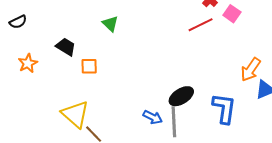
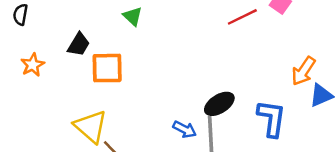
black semicircle: (18, 22) -> (20, 15), turned 126
black trapezoid: (66, 47) -> (79, 45), turned 90
orange square: (89, 66) -> (107, 68), size x1.6

